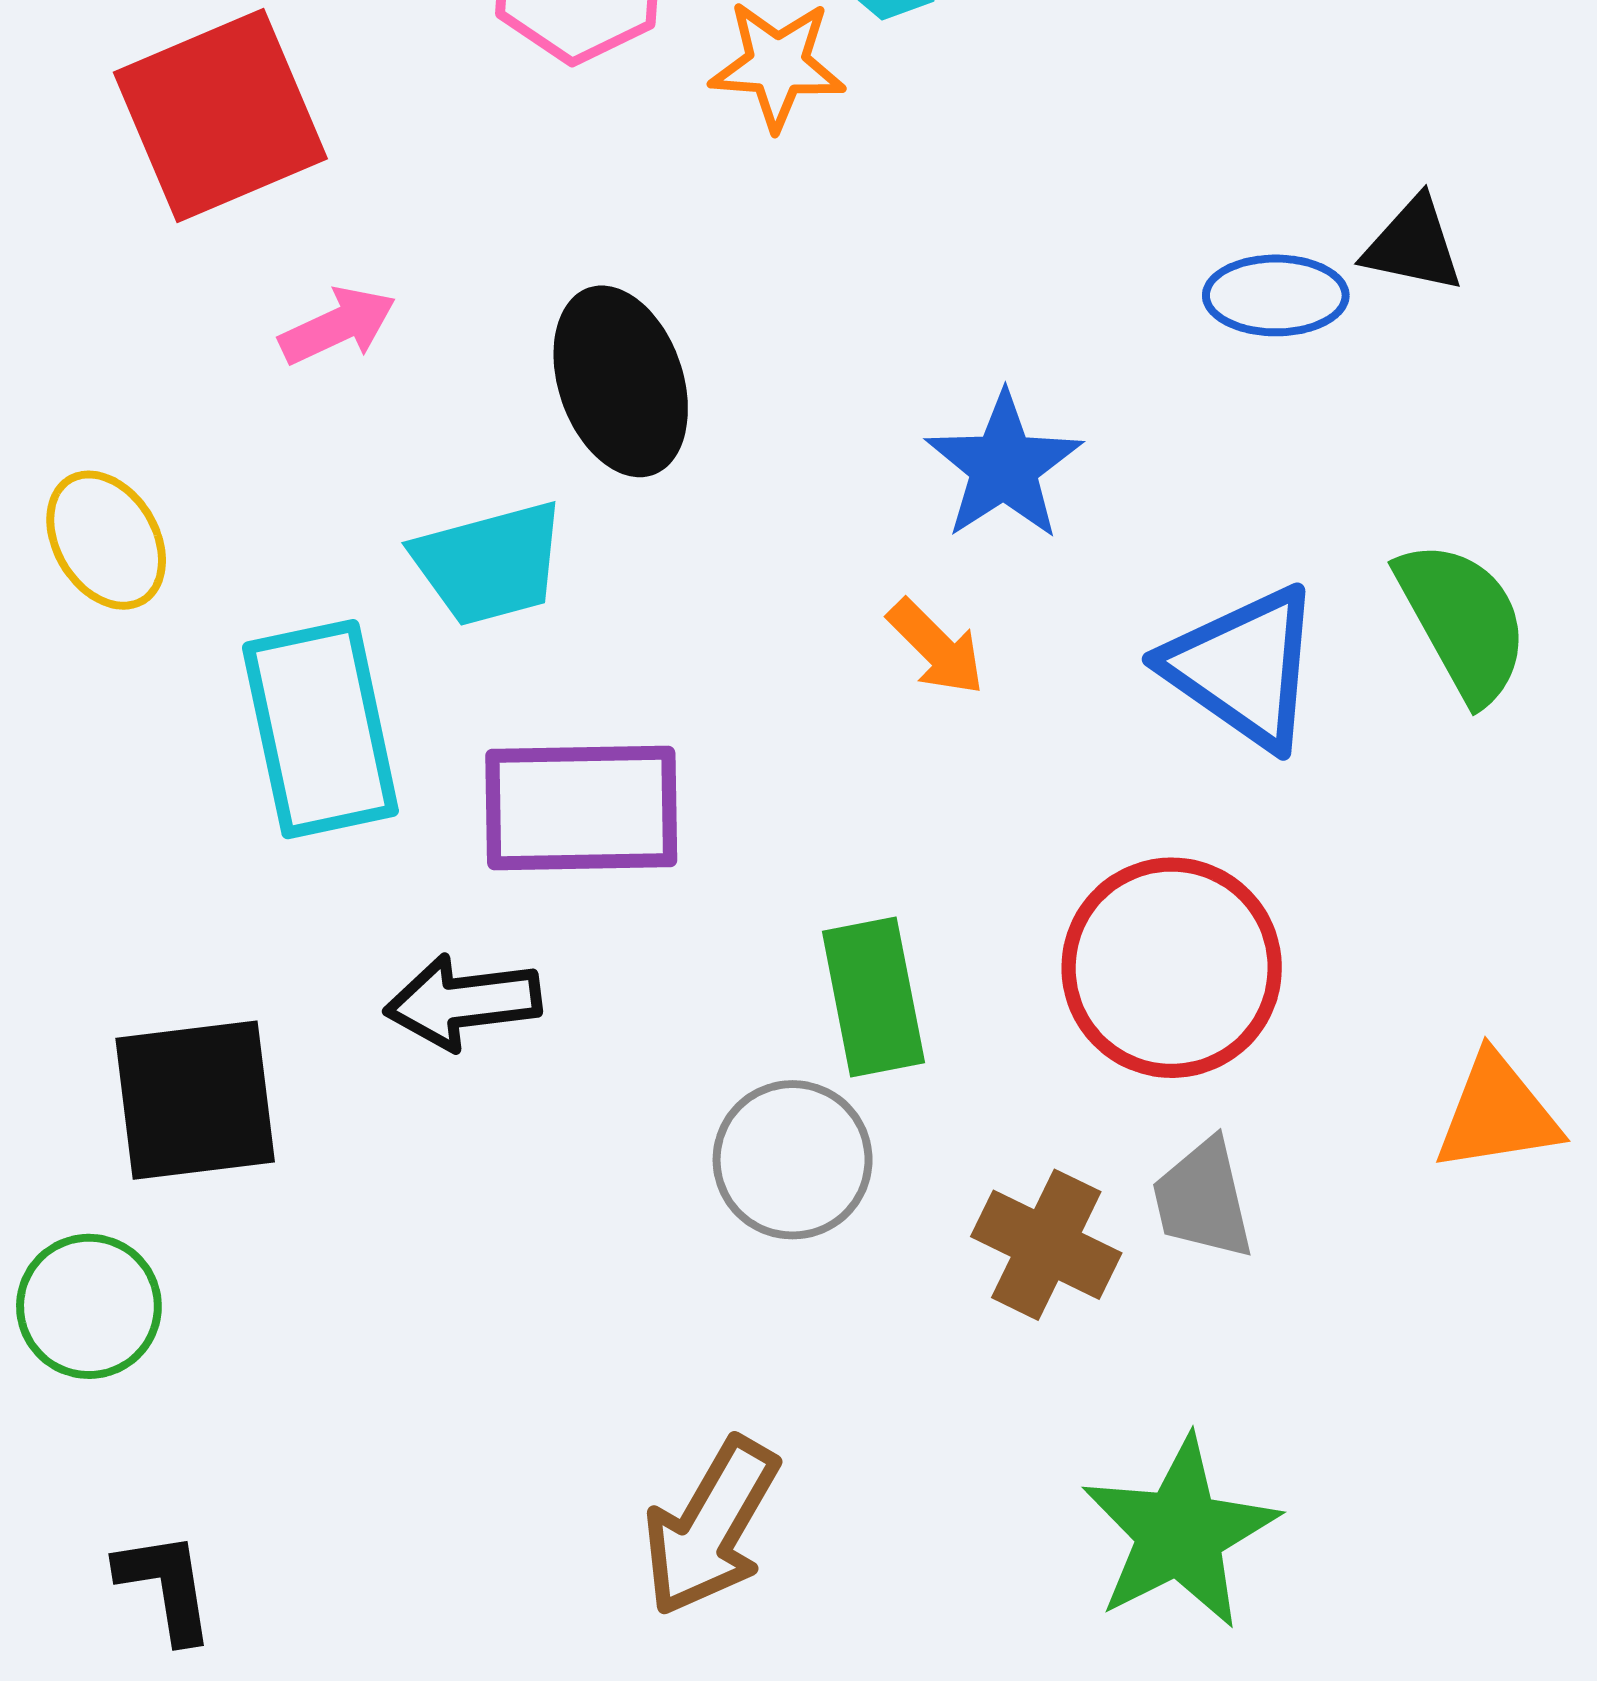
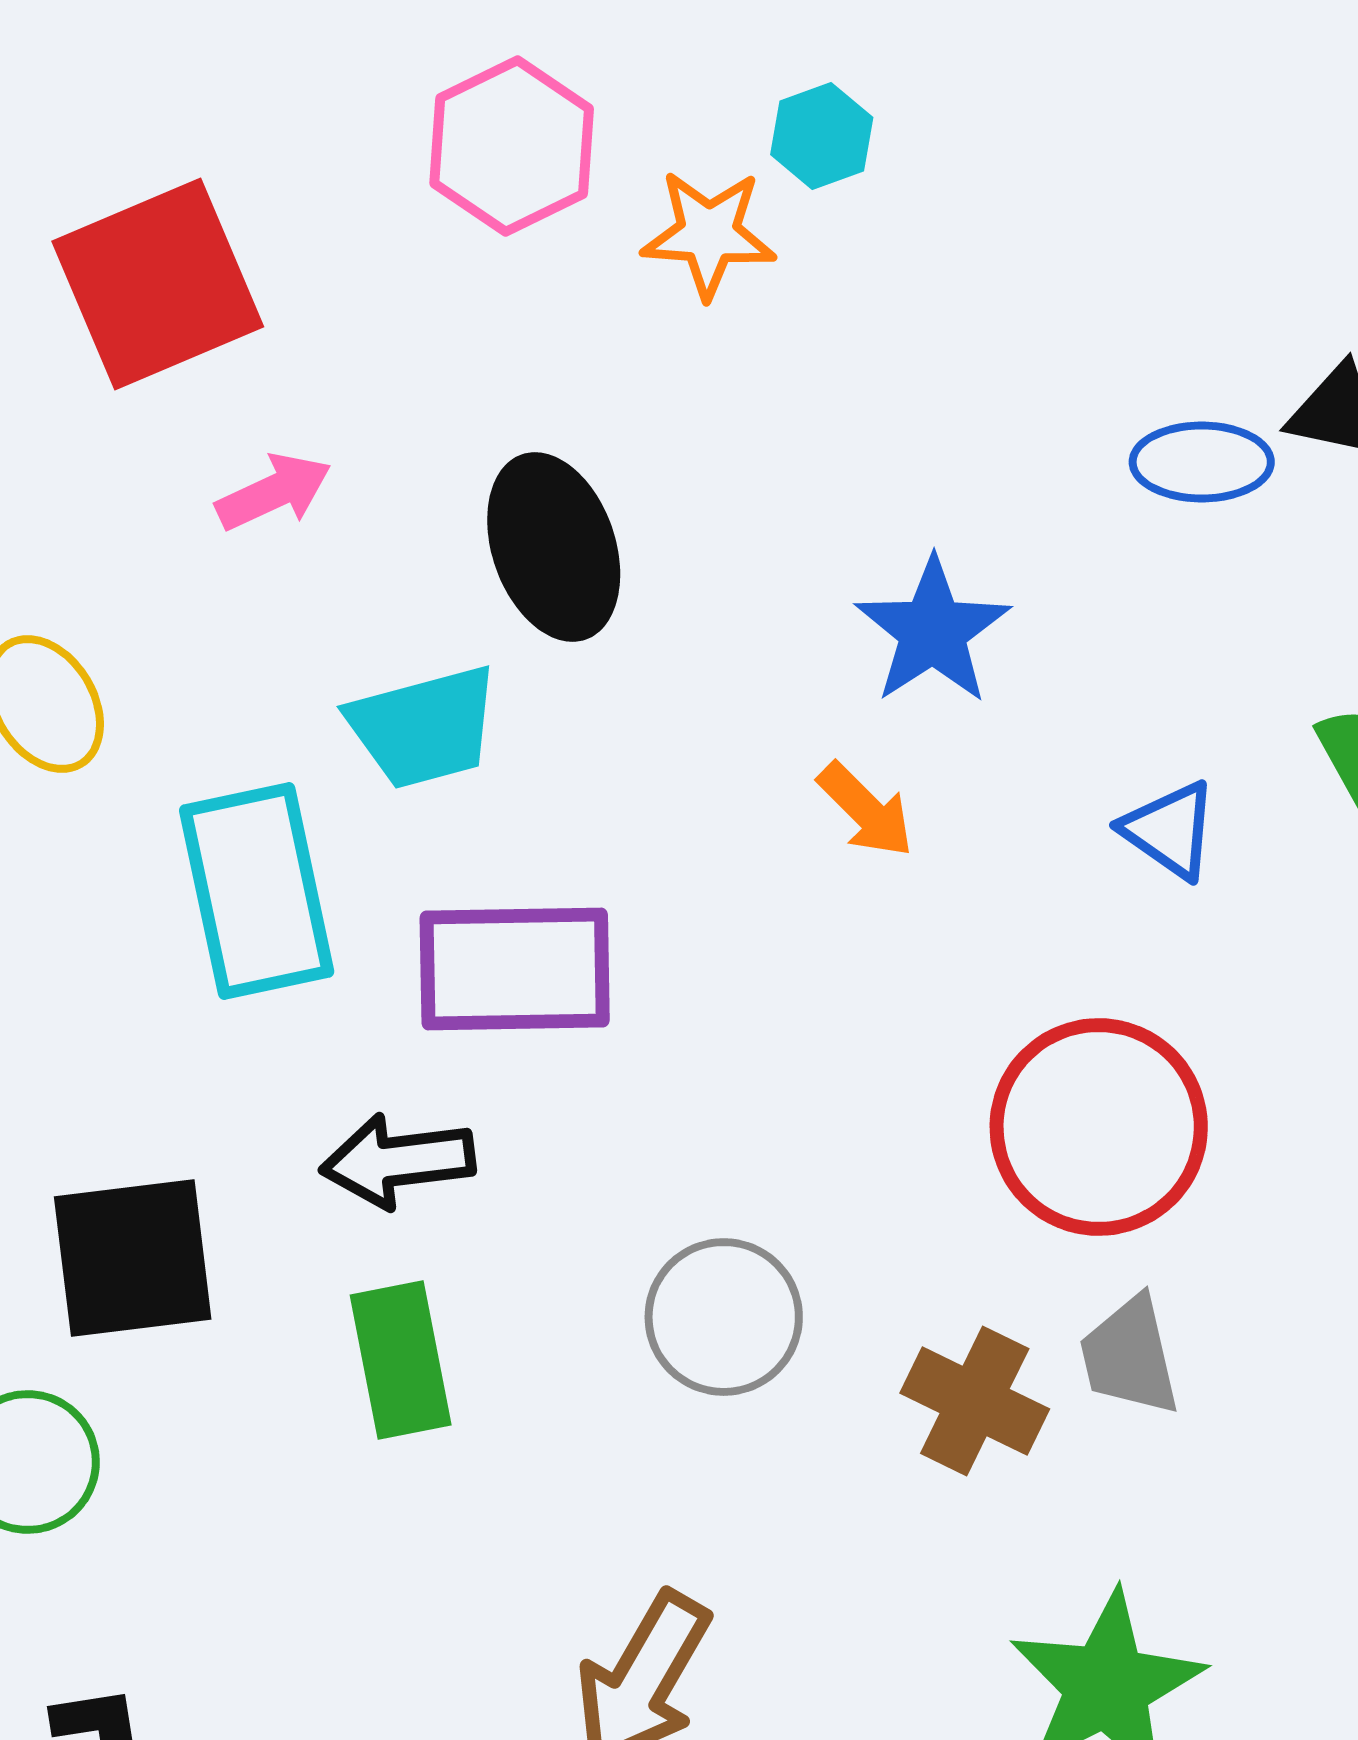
blue triangle: (1243, 667) -> (1170, 830), size x0.6
green rectangle: (873, 997) -> (401, 1360), moved

